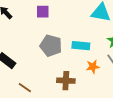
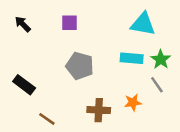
cyan rectangle: (81, 46) -> (132, 58), moved
orange star: (93, 67) -> (133, 102), moved

